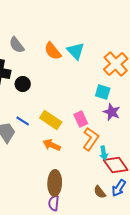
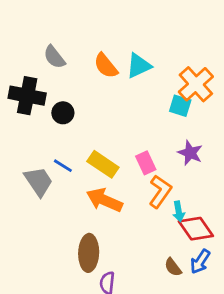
cyan triangle: (76, 51) -> (139, 66), turned 48
cyan square: (103, 92) -> (180, 106), moved
orange arrow: (52, 145) -> (104, 200), size x1.4
brown ellipse: (55, 183) -> (89, 253), moved

